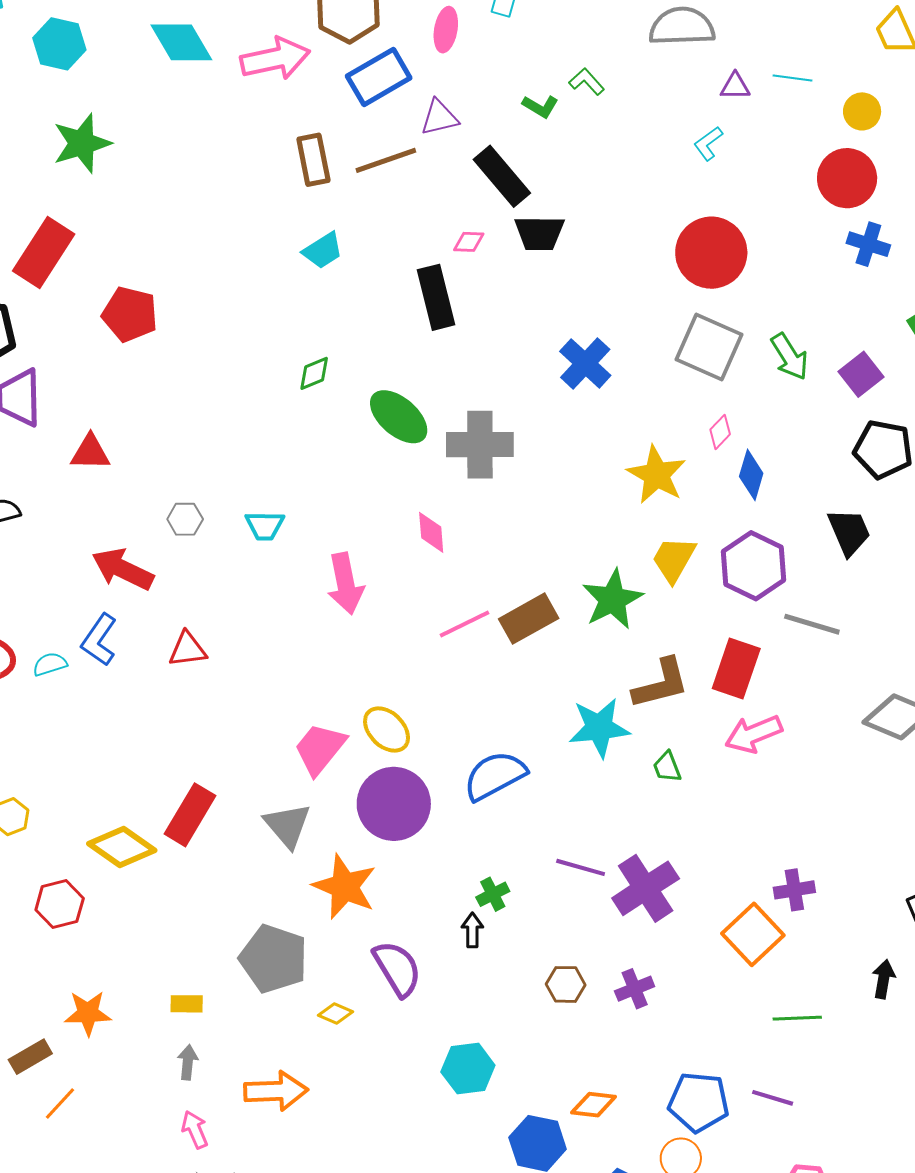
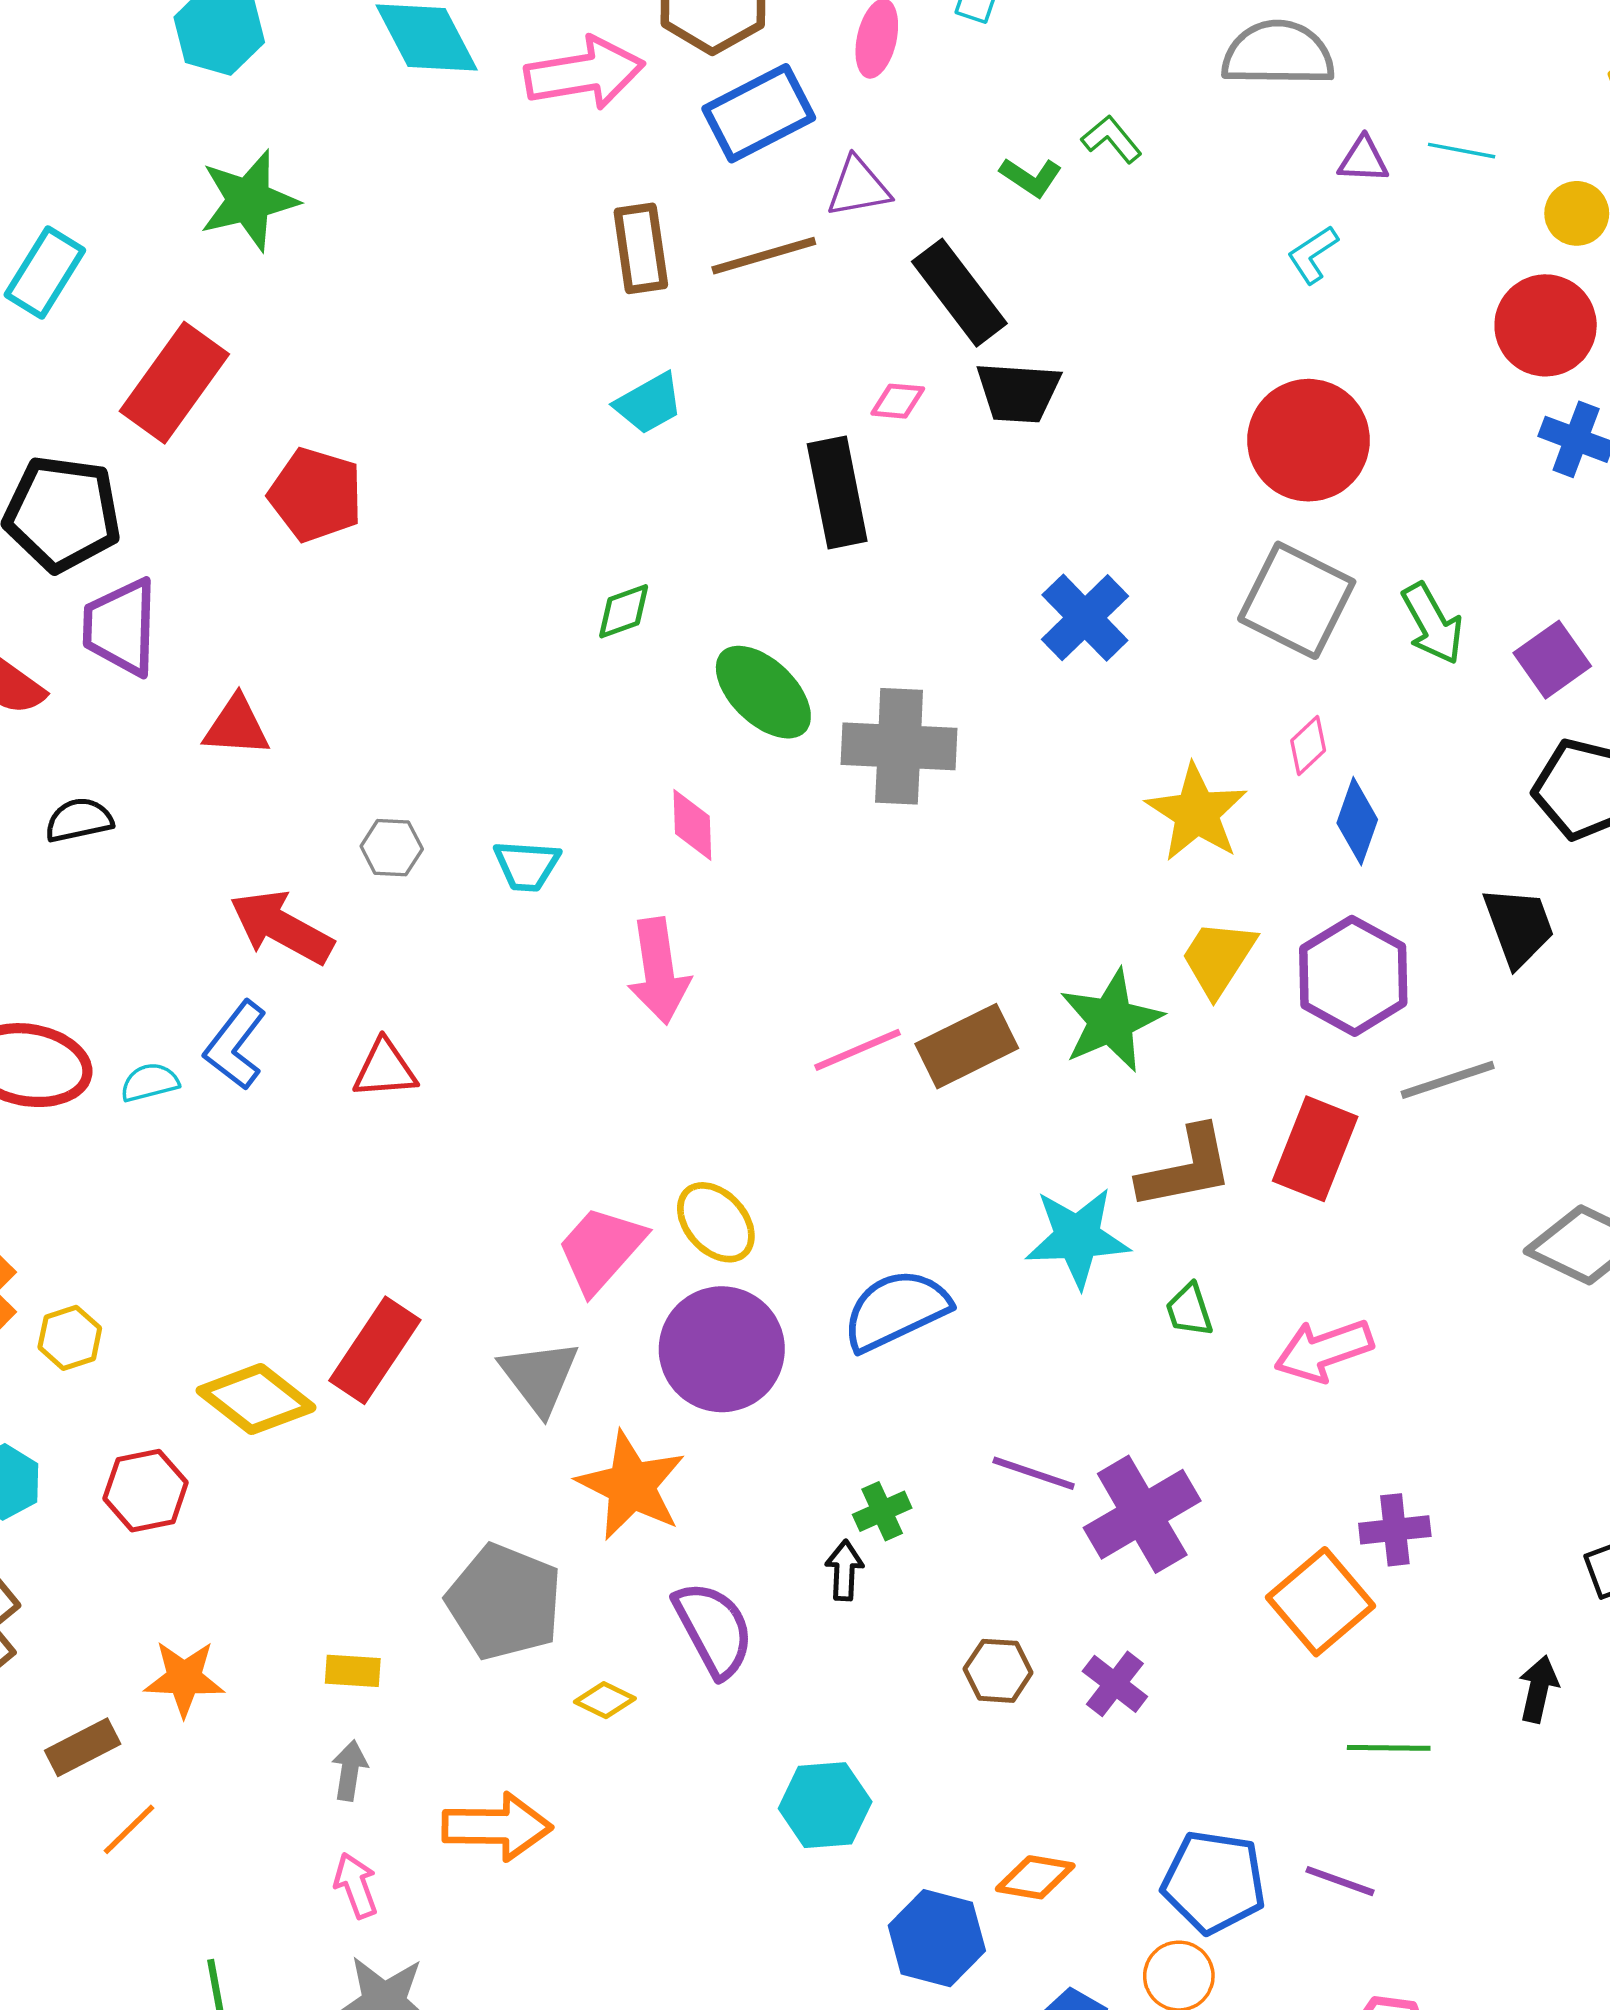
pink diamond: (431, 532) -> (692, 825), moved
gray line: (812, 624) -> (1448, 1080), turned -38
pink arrow: (754, 734) -> (1324, 1350), moved
purple cross: (635, 989) -> (1115, 1684), turned -33

